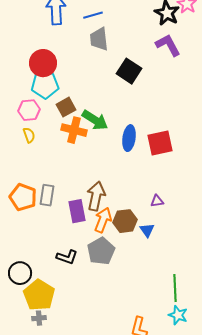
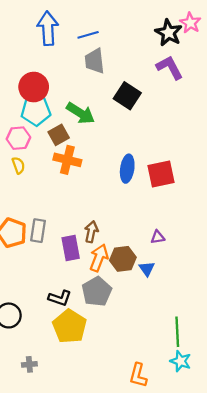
green arrow: (95, 120) -> (80, 113), moved
brown arrow: (96, 196) -> (91, 232), size x0.7
yellow pentagon: (39, 295) -> (70, 326), moved

